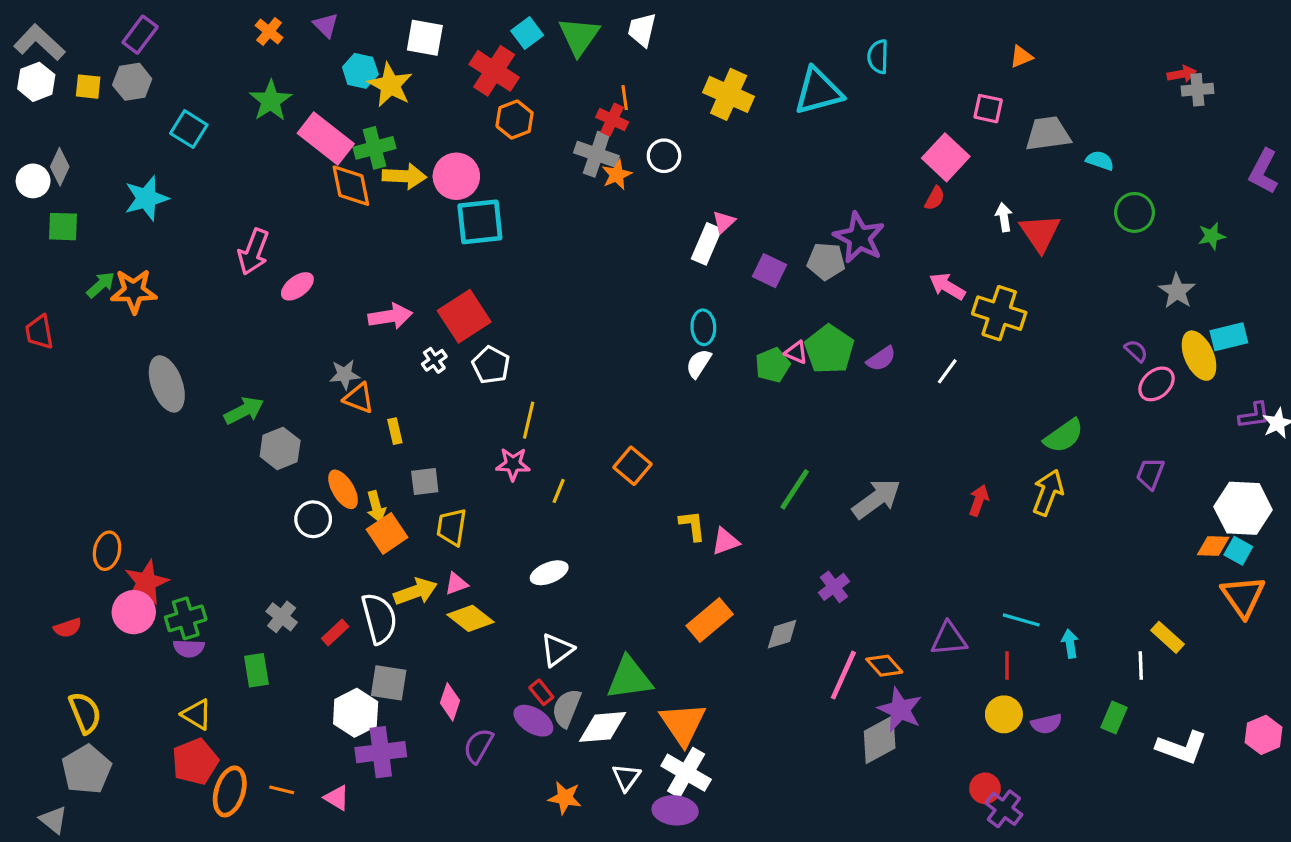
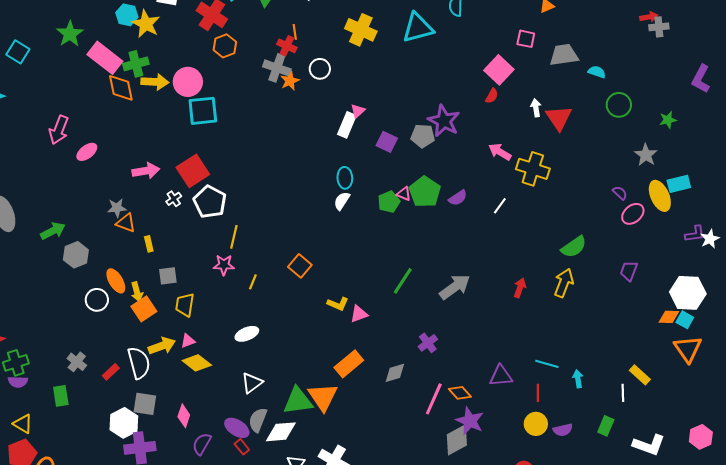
white pentagon: (491, 365) -> (210, 202), size x1.4
yellow L-shape: (692, 526) -> (338, 304), turned 120
red rectangle: (541, 692) -> (242, 447), moved
orange triangle: (683, 724) -> (323, 397), moved

